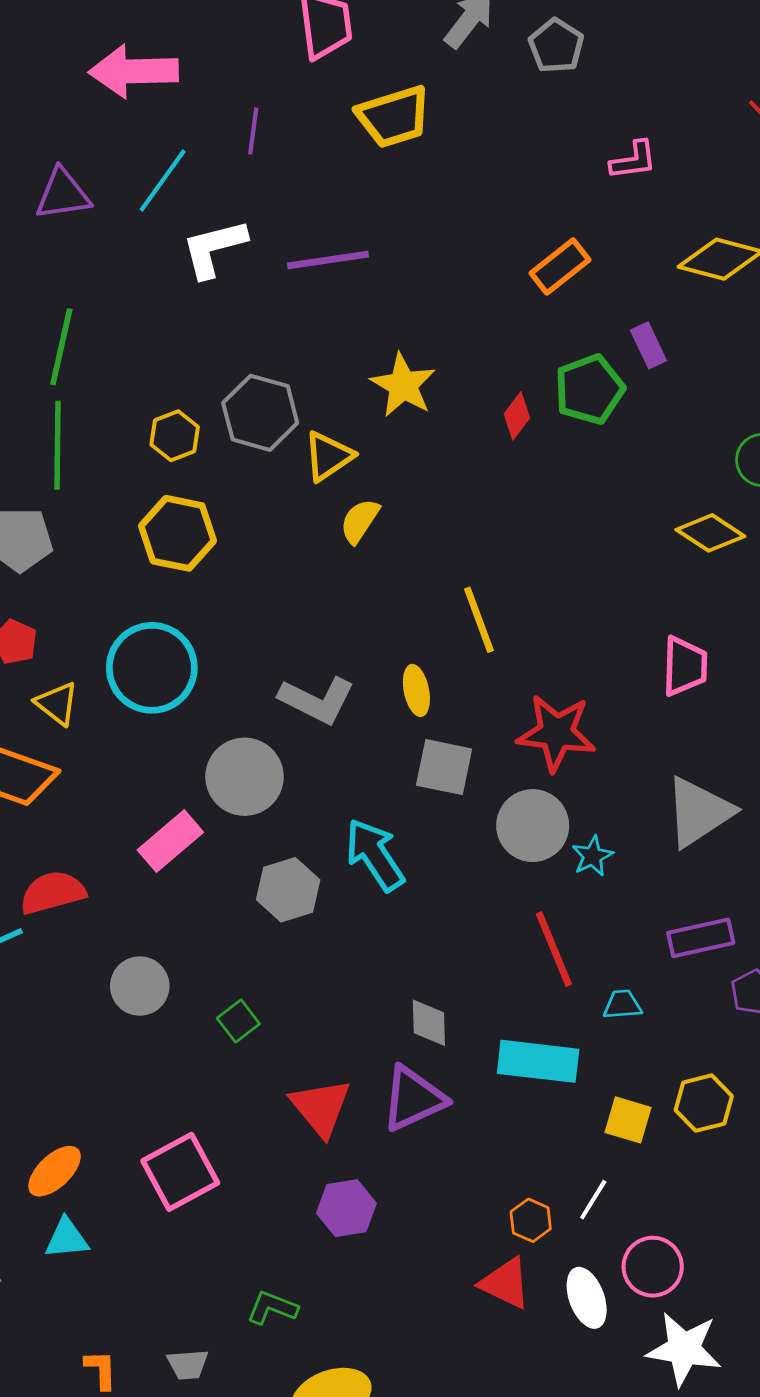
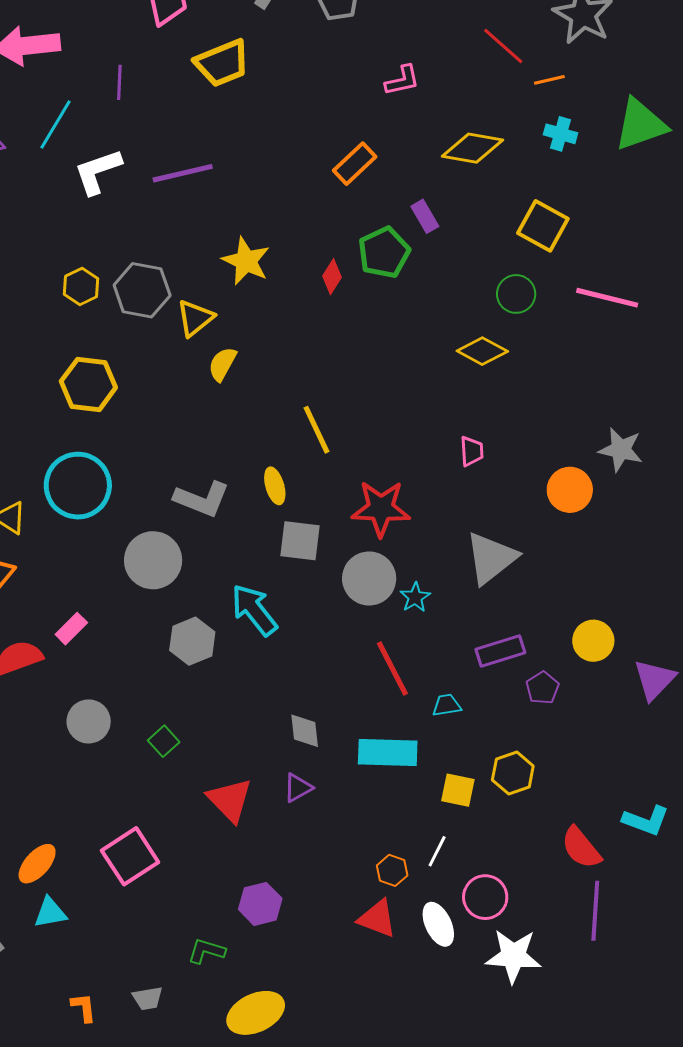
yellow hexagon: (175, 436) -> (81, 287), moved
pink trapezoid: (685, 666) -> (472, 451), size x0.7
pink rectangle: (170, 841) -> (71, 629), moved, size x0.7
purple triangle: (413, 1099) -> (298, 788), size x0.6
purple hexagon: (346, 1208) -> (260, 904), moved

